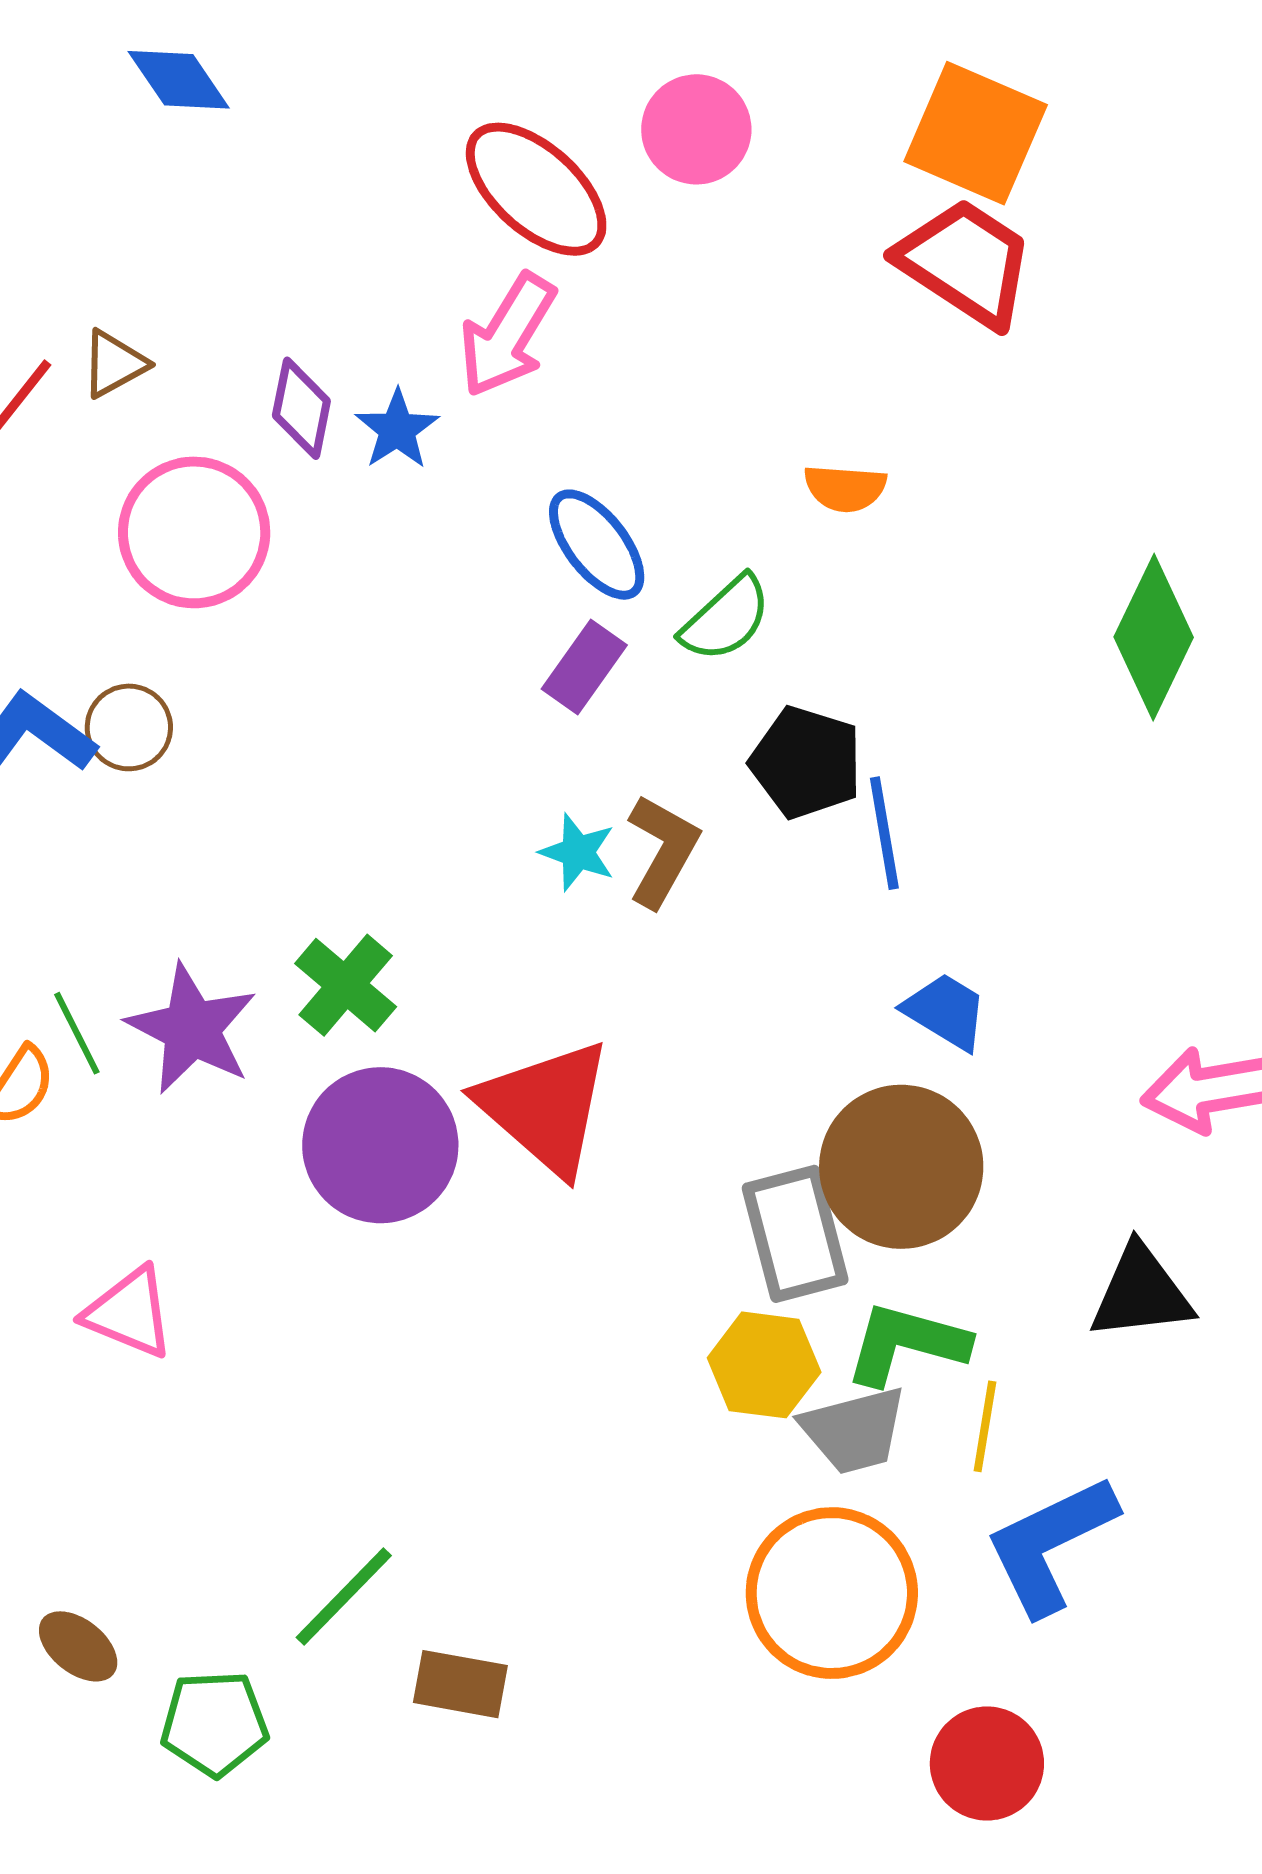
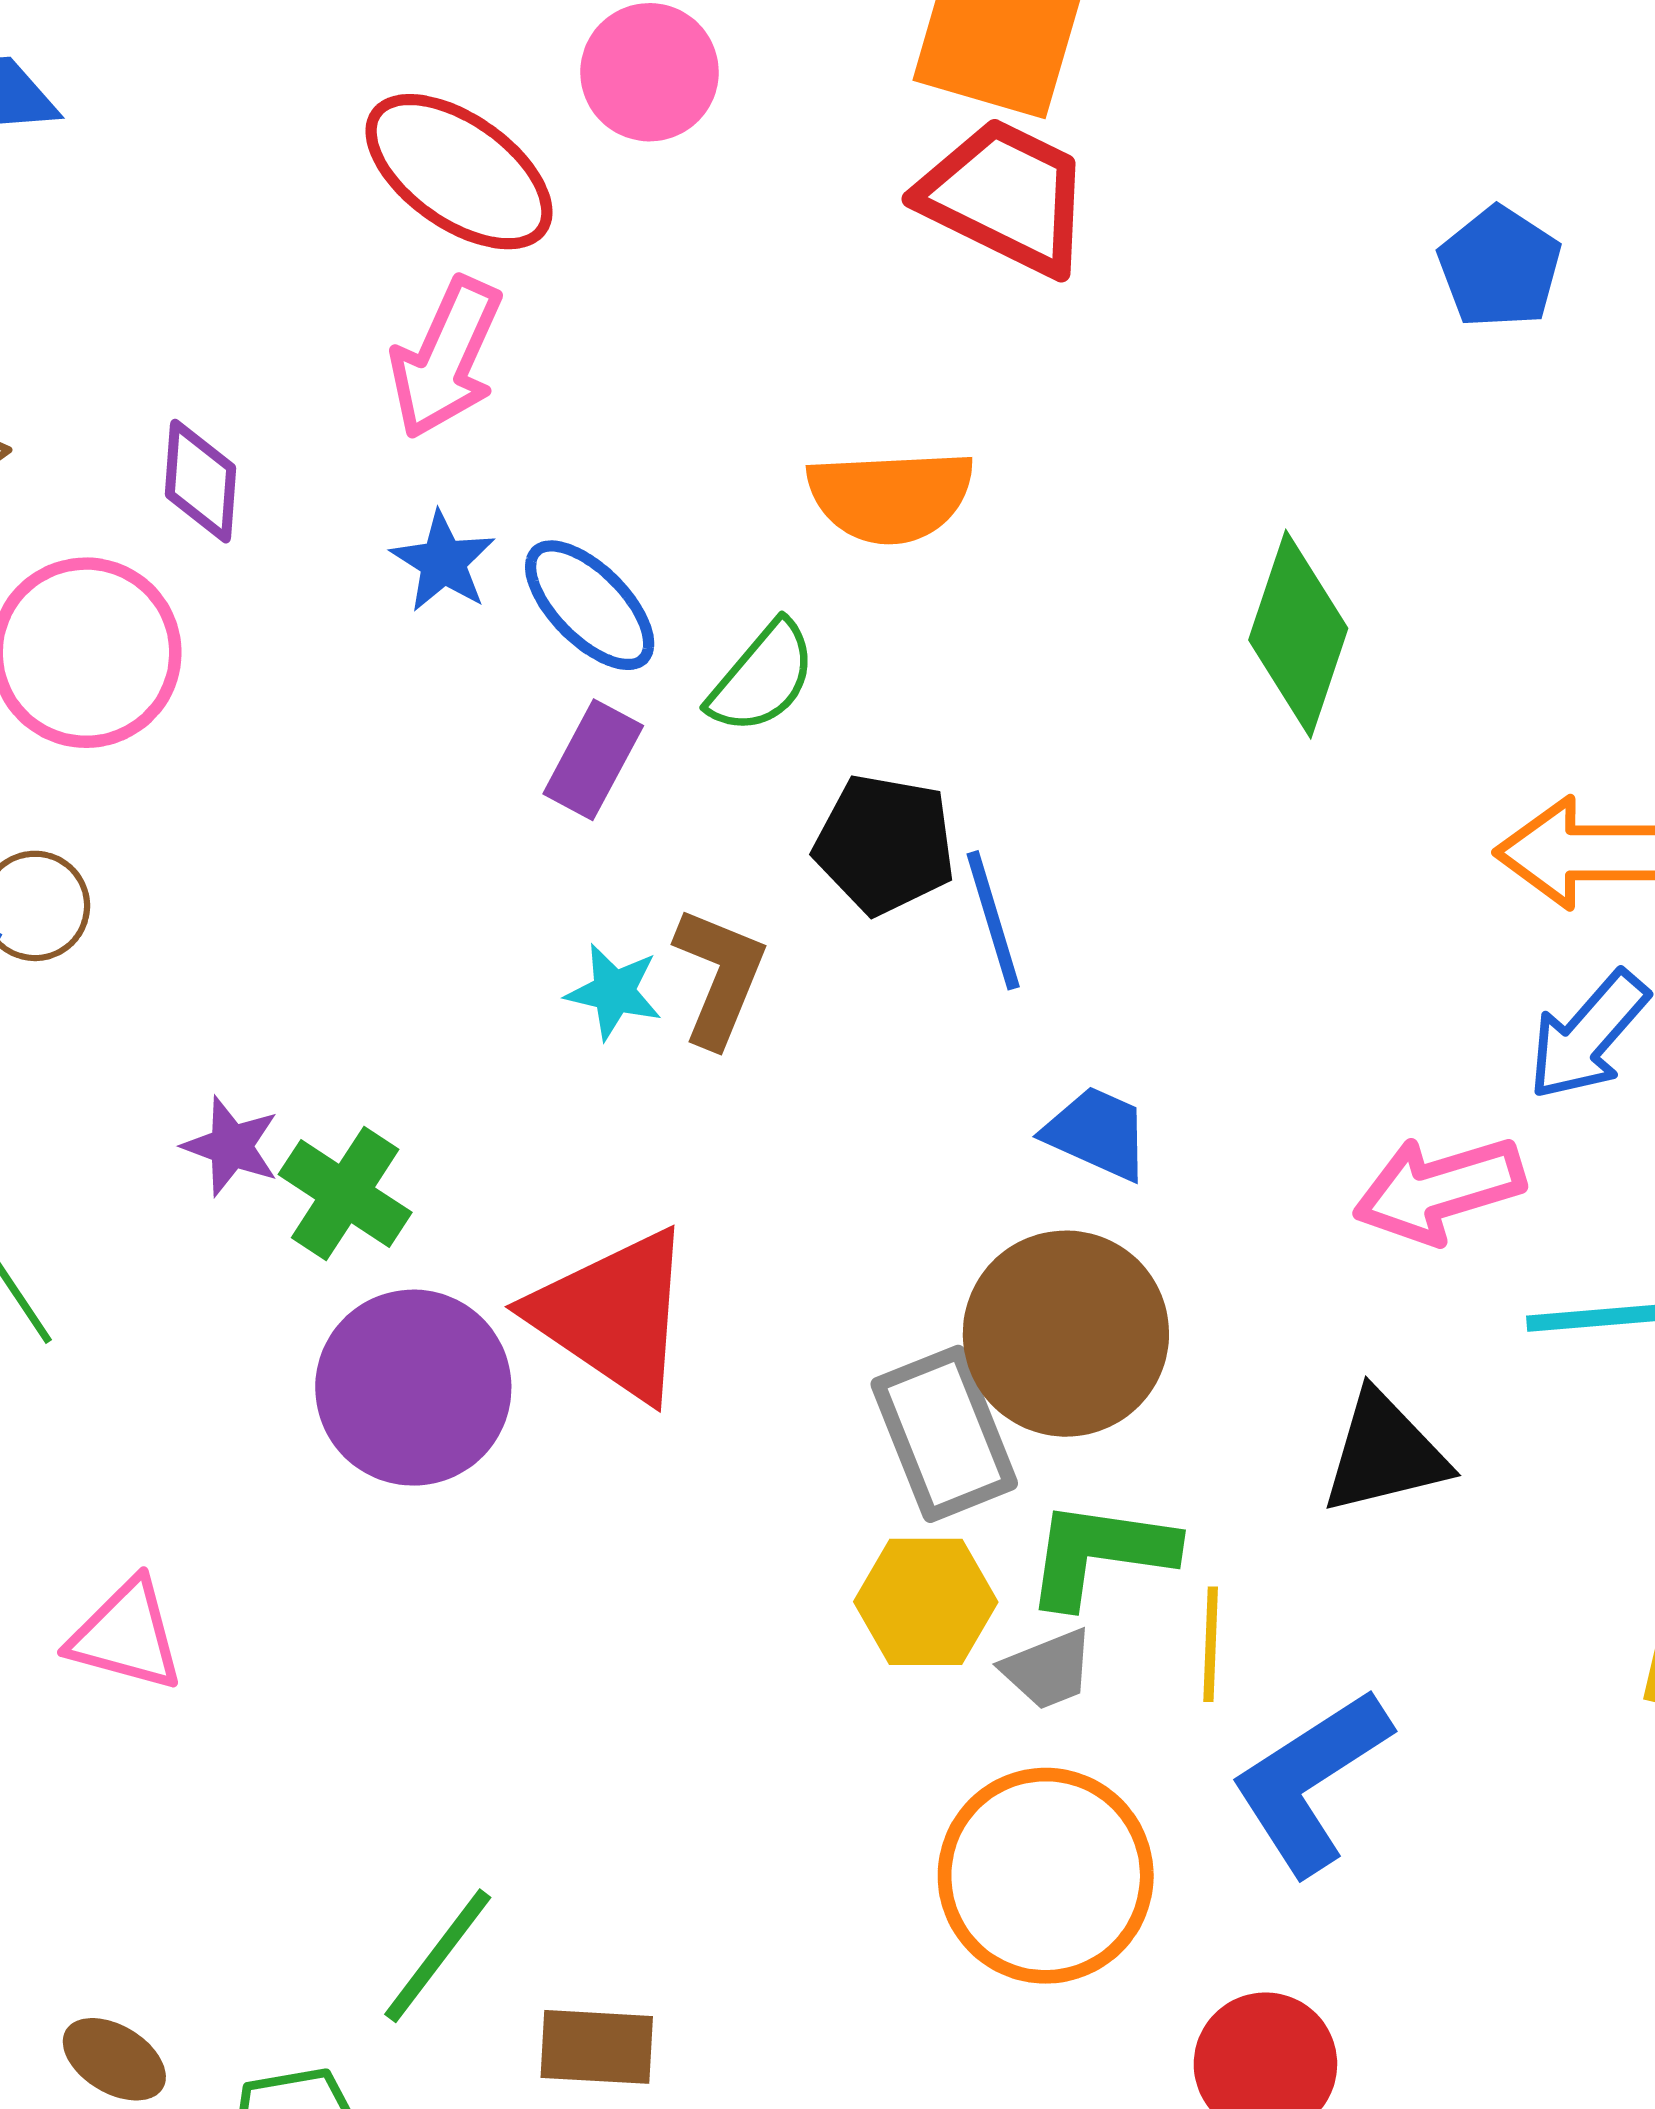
blue star: (397, 429) -> (443, 562), moved
orange semicircle: (845, 488) -> (891, 496), size x1.6
purple star: (192, 1029) -> (231, 1146), moved, size x0.6
gray trapezoid: (854, 1430) -> (1048, 1669), size x0.7

